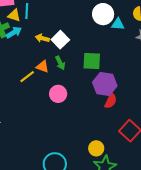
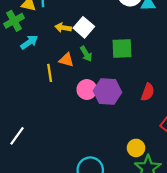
cyan arrow: (14, 32) -> (29, 42), moved
yellow line: (27, 77) -> (50, 73), turned -56
purple hexagon: (105, 84) -> (107, 92), moved

